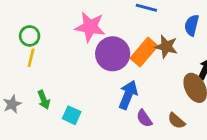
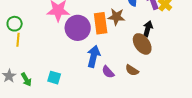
orange rectangle: (144, 52) -> (101, 23), turned -40
green arrow: (44, 100) -> (26, 79), moved

